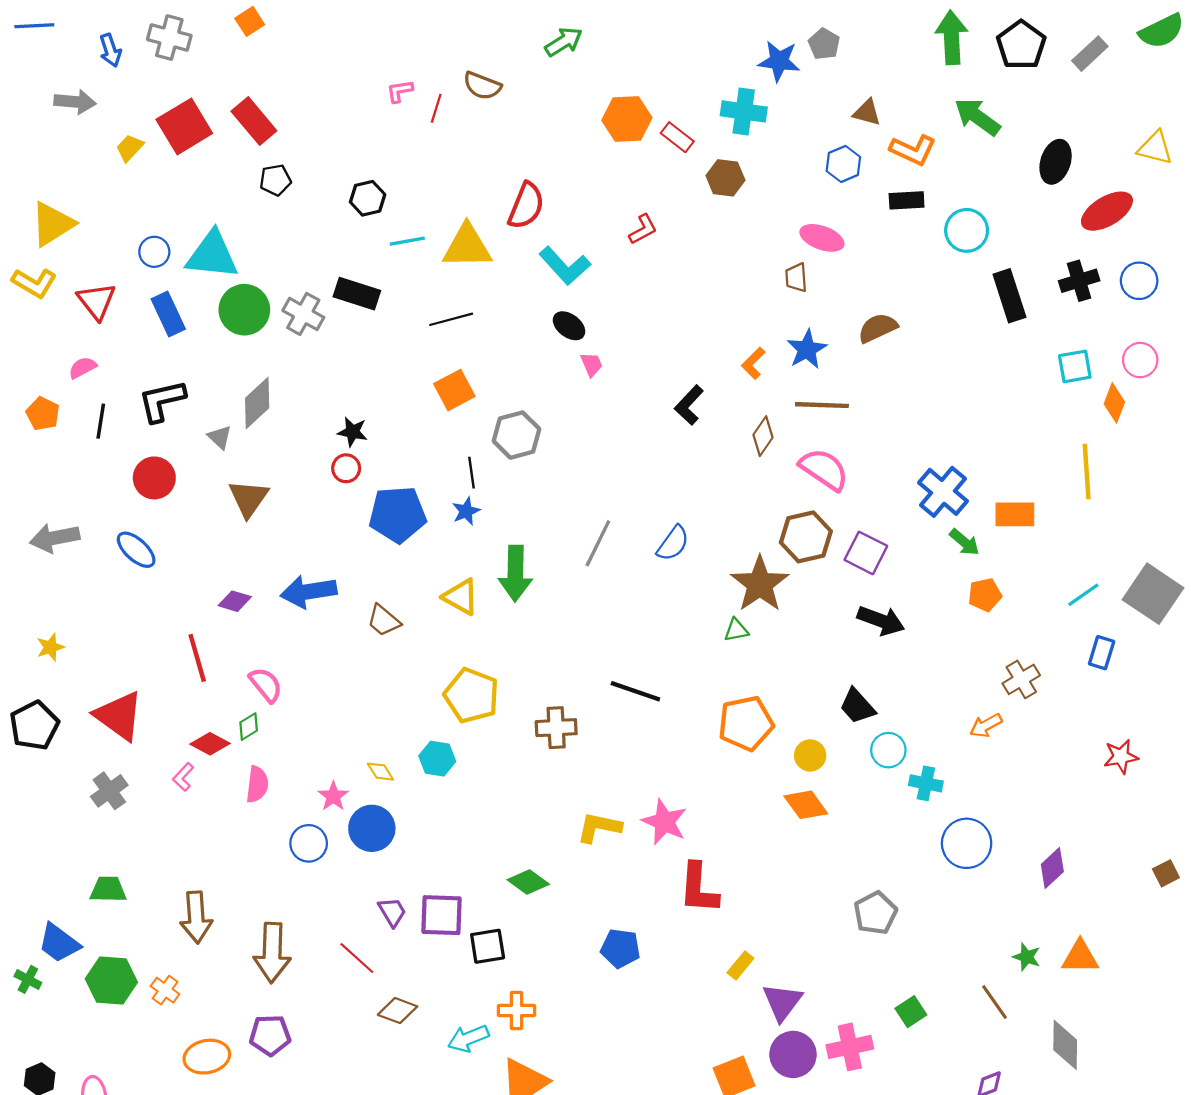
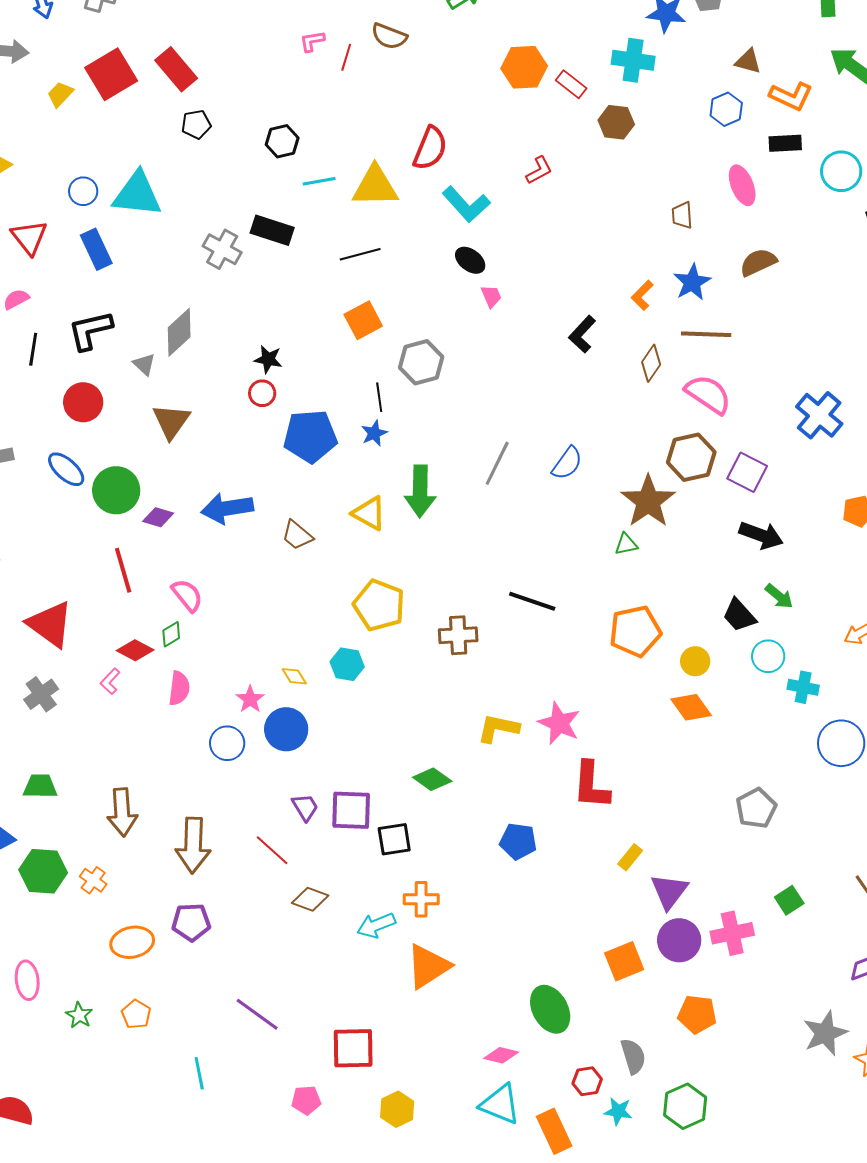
pink ellipse: (822, 238) -> (742, 185), moved, turned 48
green circle: (244, 310) -> (116, 490), moved
green arrow: (964, 542) -> (779, 596), moved

